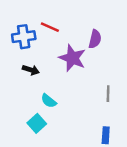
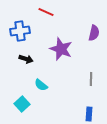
red line: (50, 27) -> (46, 12), moved
purple semicircle: (95, 39) -> (94, 33), moved
cyan square: (37, 123) -> (22, 104), moved

